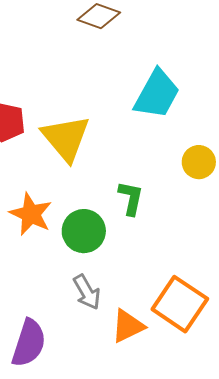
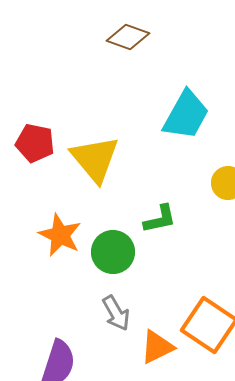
green L-shape: (131, 198) -> (160, 219), turned 66

